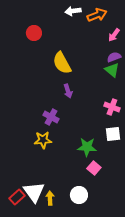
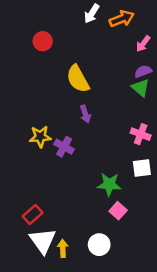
white arrow: (73, 11) -> (92, 14), turned -49
yellow star: (43, 140) -> (40, 137), moved
red rectangle: (17, 197) -> (33, 214), moved

